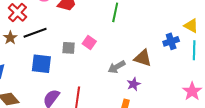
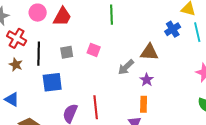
black line: (35, 33) -> (39, 54), turned -55
gray square: (69, 48) -> (67, 52), moved

